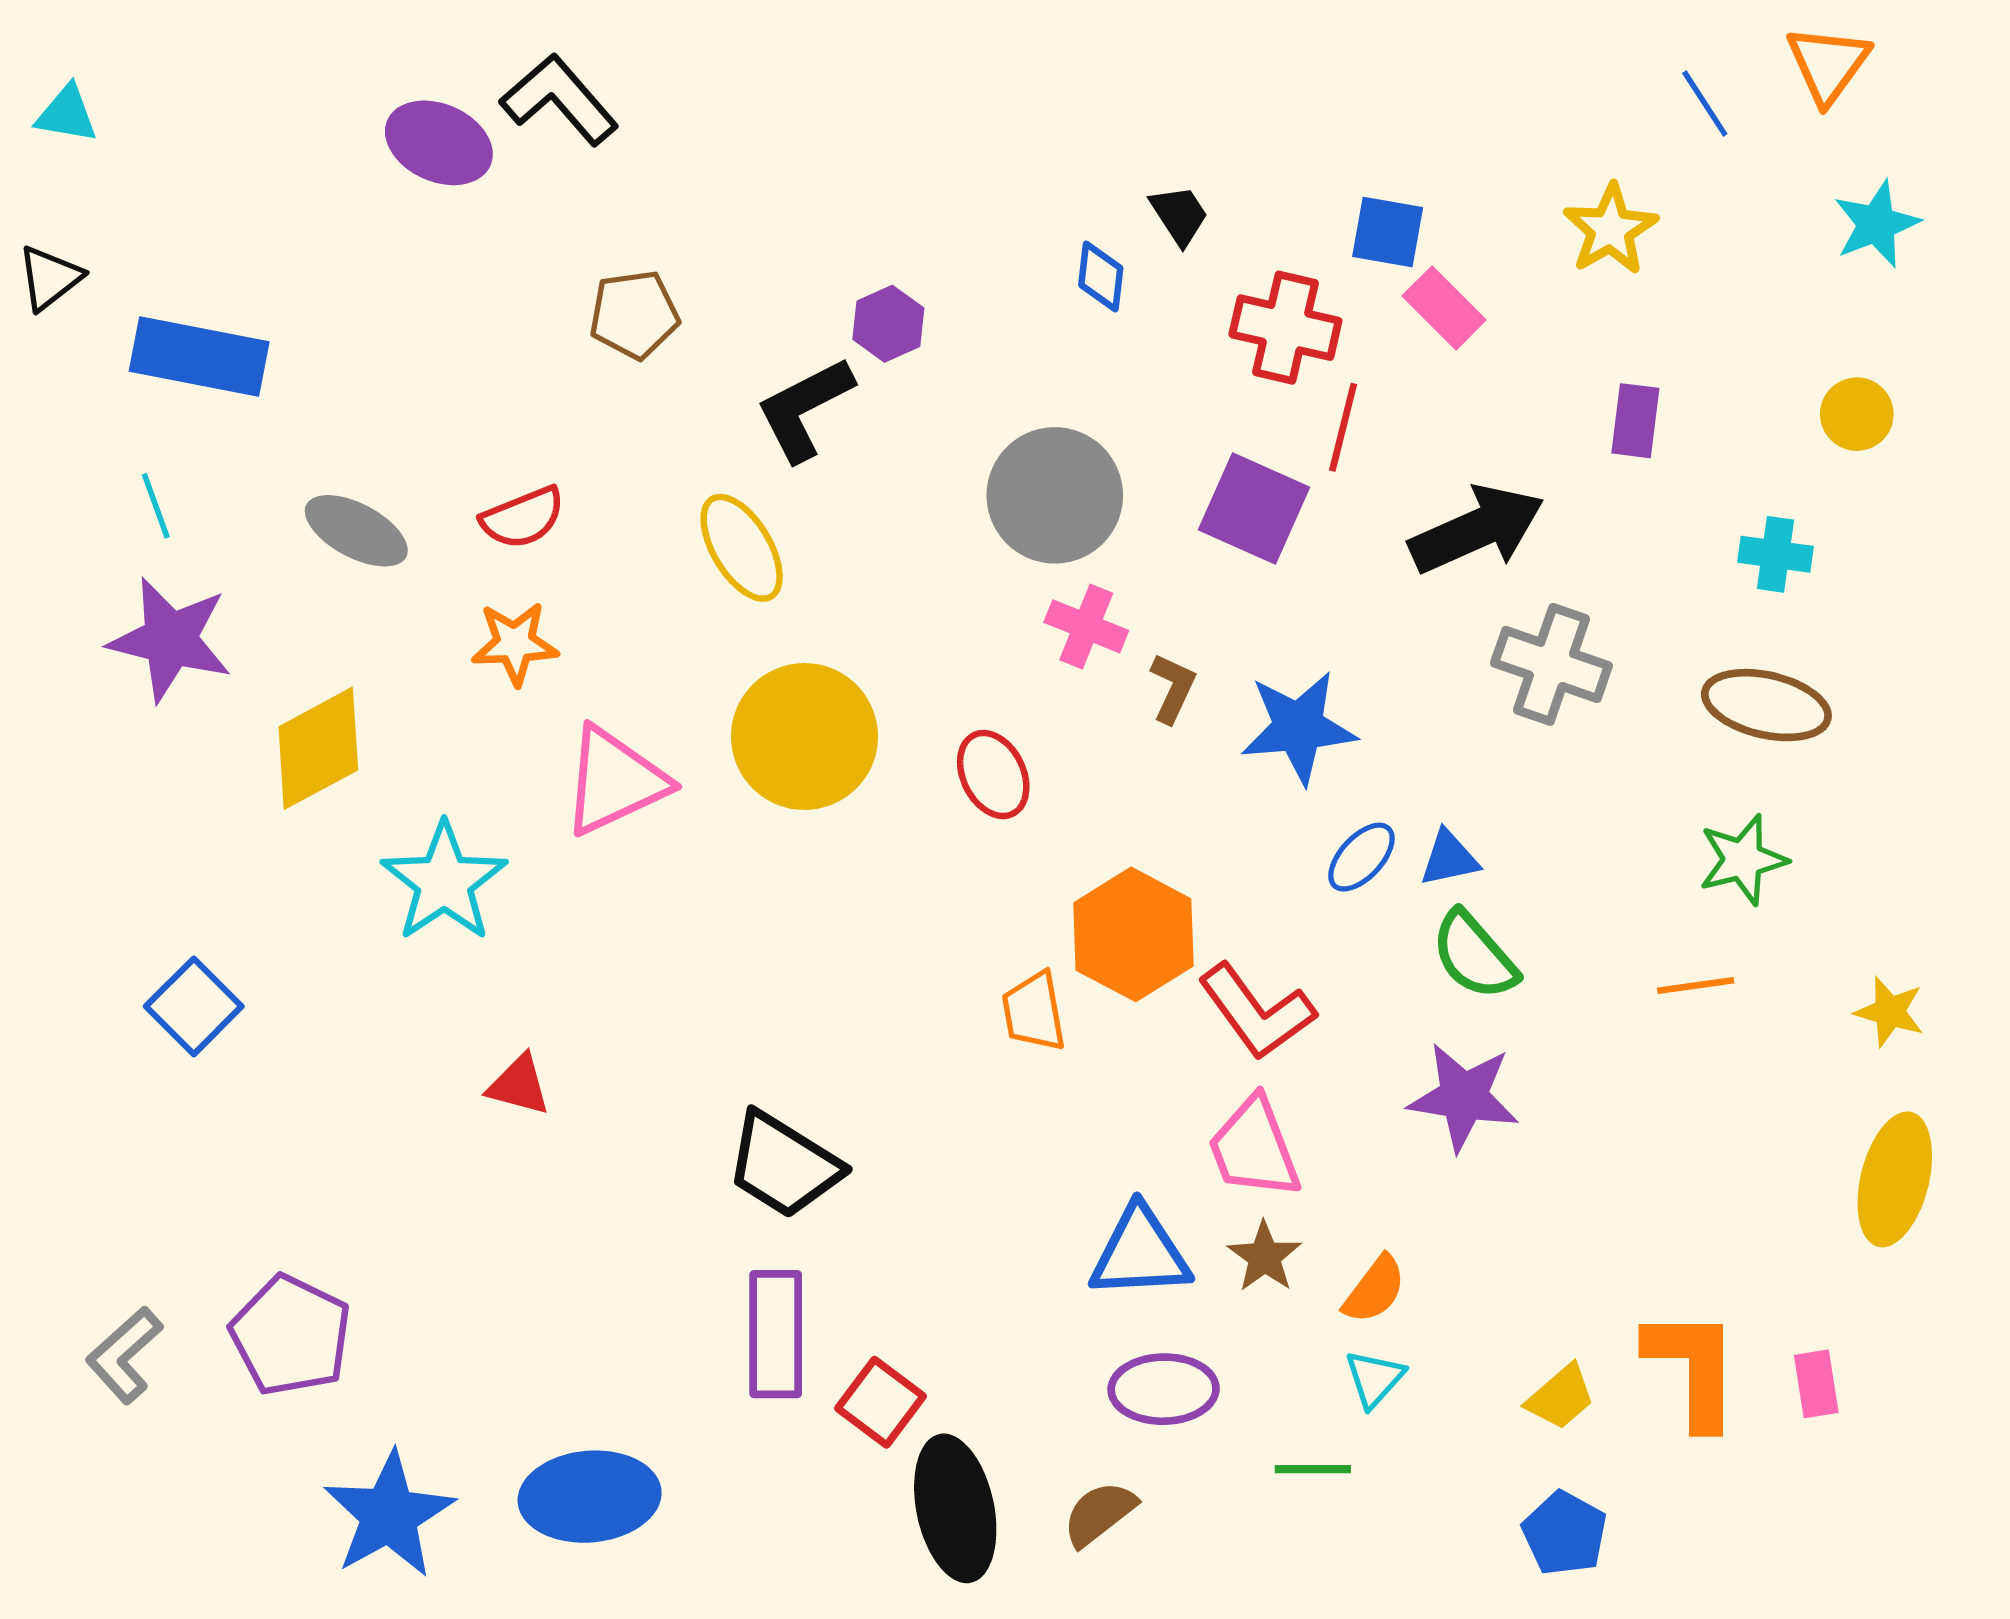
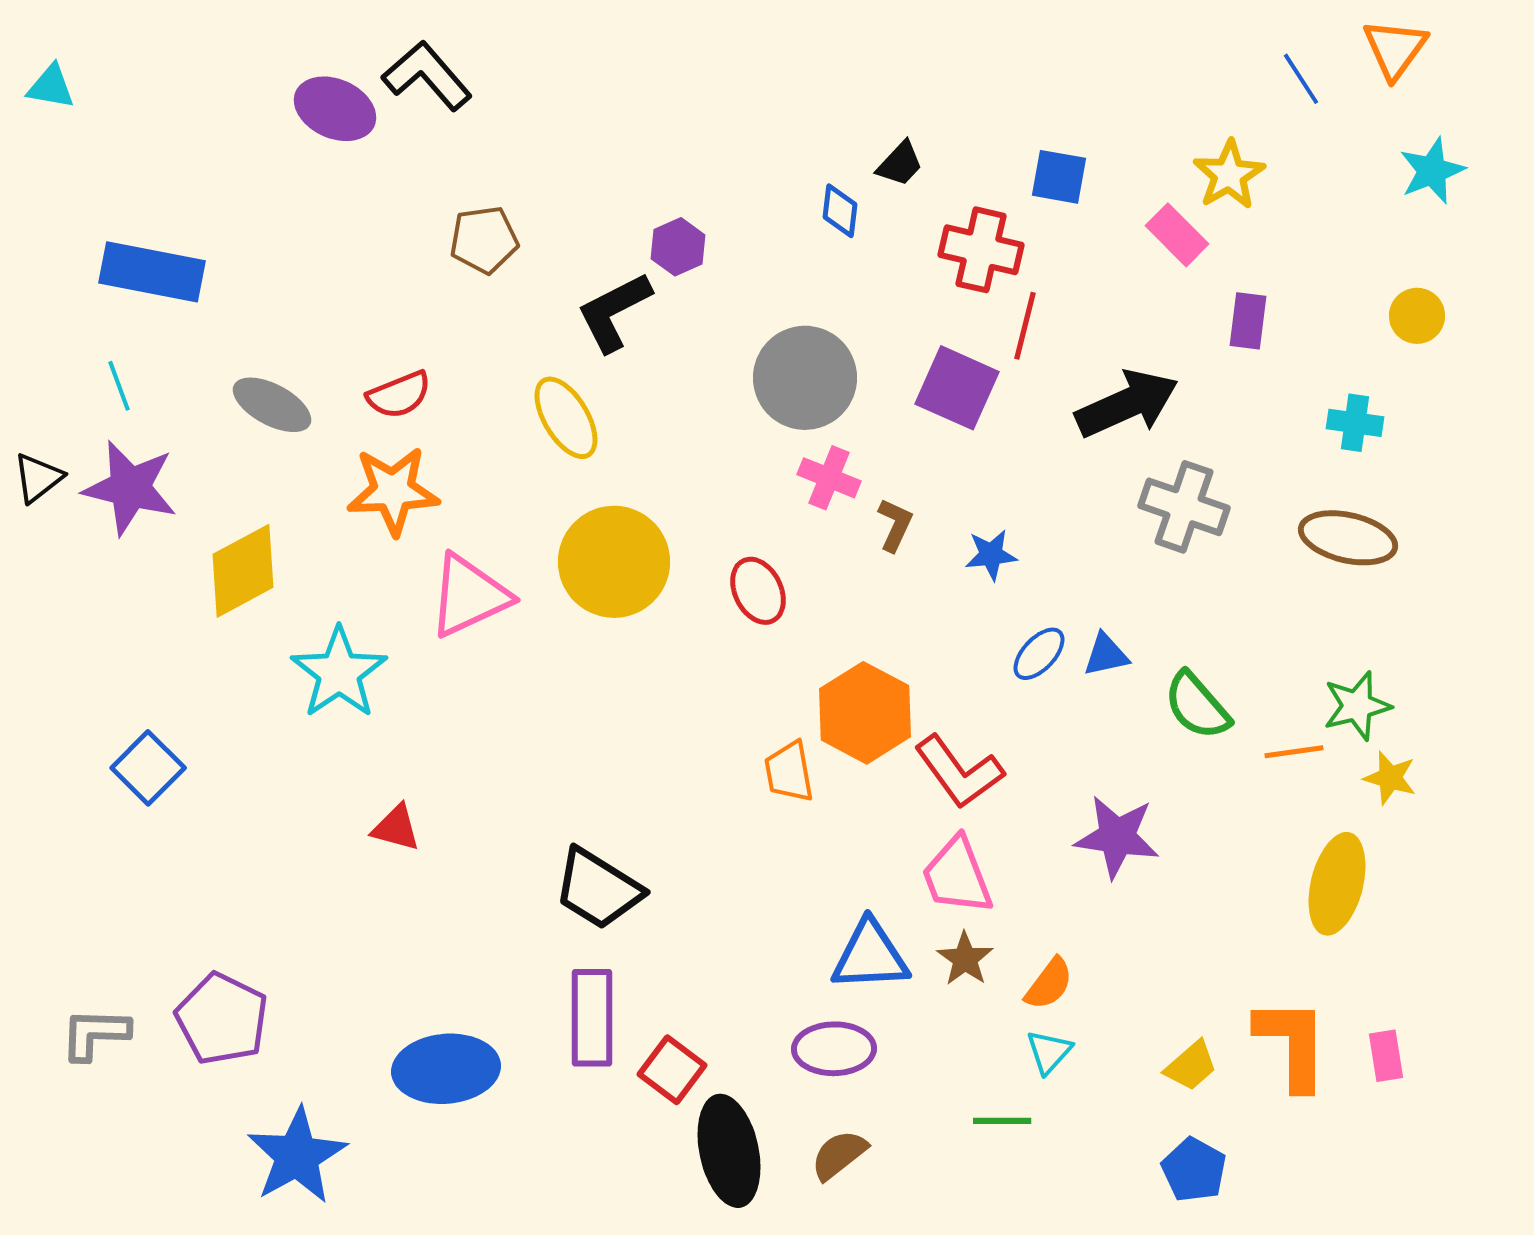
black trapezoid: (1179, 215) -> (900, 164), turned 76
black triangle: (50, 278) -> (38, 478), moved
pink rectangle: (1444, 308) -> (1177, 235), moved
orange star: (515, 643) -> (393, 491), size x1.4
blue star: (1299, 727) -> (991, 555), size x0.6
green star: (1743, 860) -> (1357, 706), moved
green semicircle: (1474, 955) -> (1197, 706), moved
yellow star: (1890, 1012) -> (1390, 778), moved
yellow ellipse: (1895, 1179) -> (1337, 884), moved
gray L-shape: (124, 1355) -> (95, 1034), turned 44
purple ellipse: (1164, 1389) -> (834, 1049), moved
blue ellipse: (590, 1497) -> (446, 1069), moved

